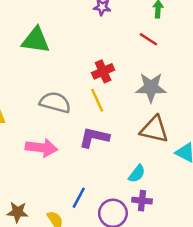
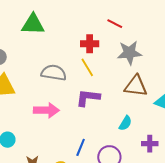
red line: (148, 39) -> (115, 24), moved
red cross: (103, 71) -> (90, 44), turned 30
purple cross: (142, 201) -> (150, 144), moved

